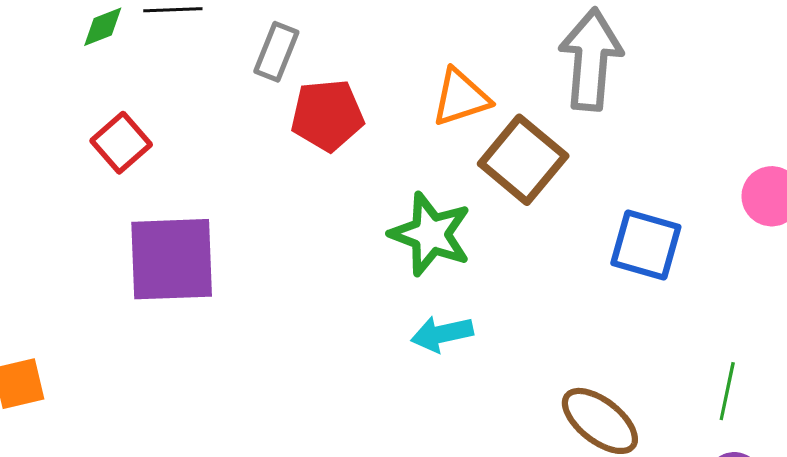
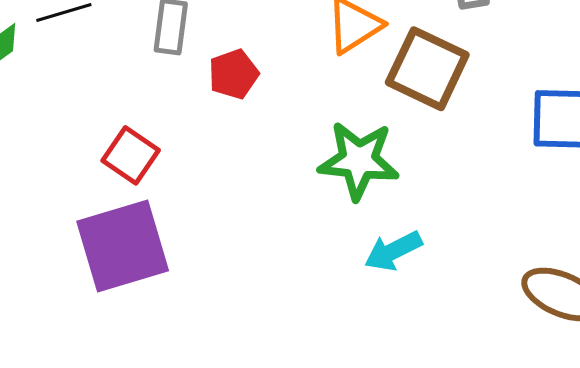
red pentagon: (327, 115) -> (234, 74), size x0.7
red square: (121, 143) -> (131, 155), moved

